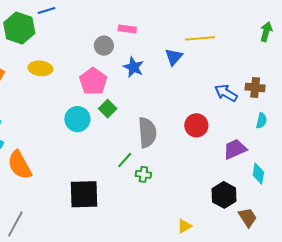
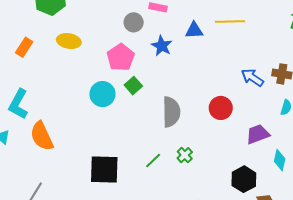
blue triangle: (174, 57) -> (194, 30), moved, turned 42
green line: (125, 160) -> (153, 160), moved
green cross: (143, 174) -> (185, 155), moved, turned 35

